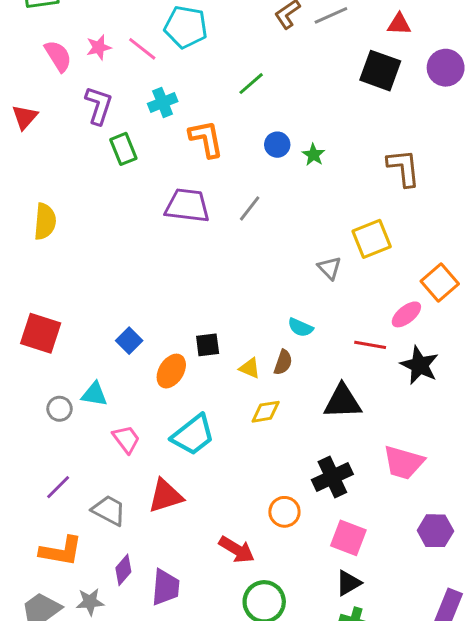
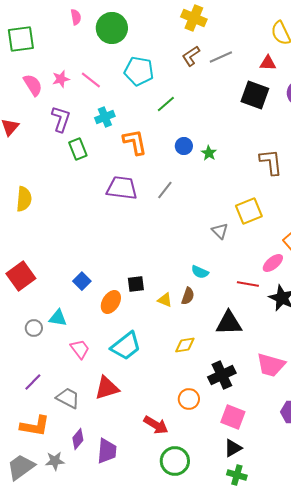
cyan pentagon: (186, 27) -> (139, 71), moved
red square: (41, 333) -> (21, 276), turned 36
yellow diamond: (266, 412) -> (185, 345), moved

